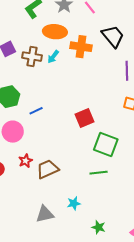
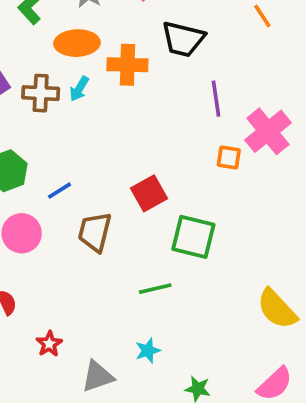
black trapezoid: (113, 36) -> (183, 39), turned 150
red star: (26, 161) -> (49, 344), moved
brown trapezoid: (48, 169) -> (95, 232), moved, turned -45
green line: (99, 173) -> (155, 289), moved

